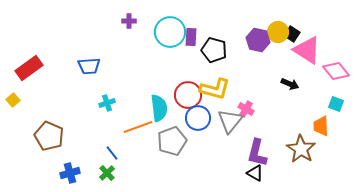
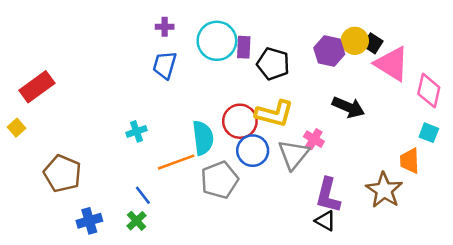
blue trapezoid: (89, 66) -> (165, 65), moved, turned 110
pink diamond: (336, 71) -> (429, 91), turned 52
black arrow: (290, 84) -> (348, 107), moved, size x1.4

